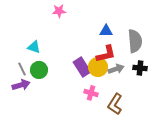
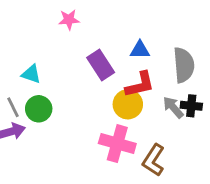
purple rectangle: (82, 67) -> (101, 65), moved
gray arrow: (116, 69) -> (173, 107), moved, turned -112
pink cross: (91, 93) -> (117, 144), size x1.6

